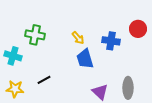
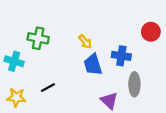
blue cross: (111, 41) -> (121, 56), moved
gray ellipse: (128, 88) -> (134, 84), moved

